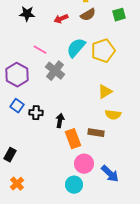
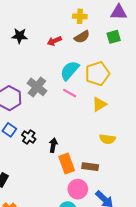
pink line: (40, 50) -> (70, 93), moved
gray cross: (55, 71) -> (37, 87), moved
yellow triangle: (105, 92) -> (99, 104), moved
black cross: (36, 113) -> (29, 137), turned 32
brown rectangle: (96, 133) -> (90, 167), moved

